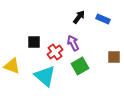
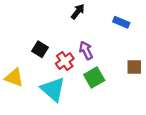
black arrow: (79, 17) -> (78, 12), moved
black square: (34, 42) -> (40, 49), turned 32

